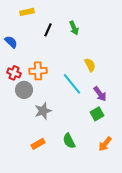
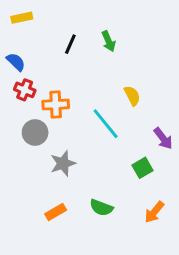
yellow rectangle: (27, 12) -> (22, 18), moved
red cross: (14, 73) -> (25, 90), moved
purple arrow: (100, 94) -> (163, 138), moved
green semicircle: (69, 141) -> (101, 208), turned -42

